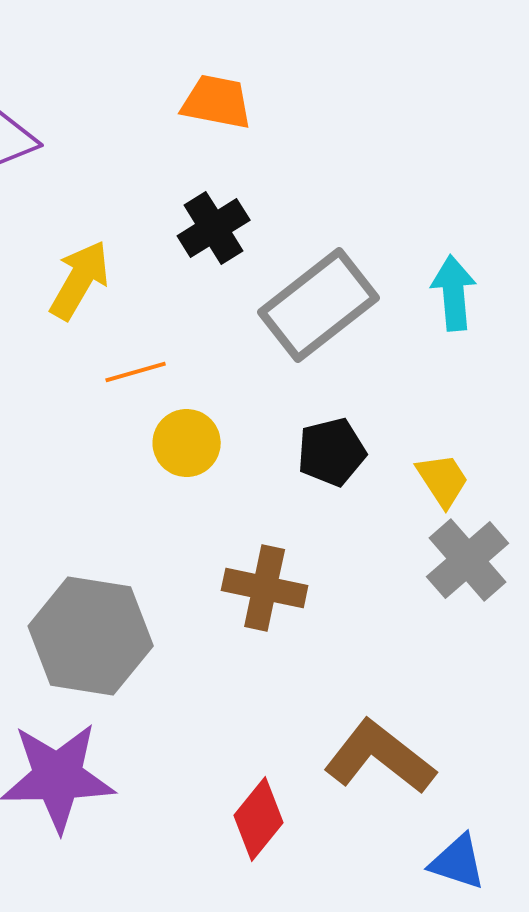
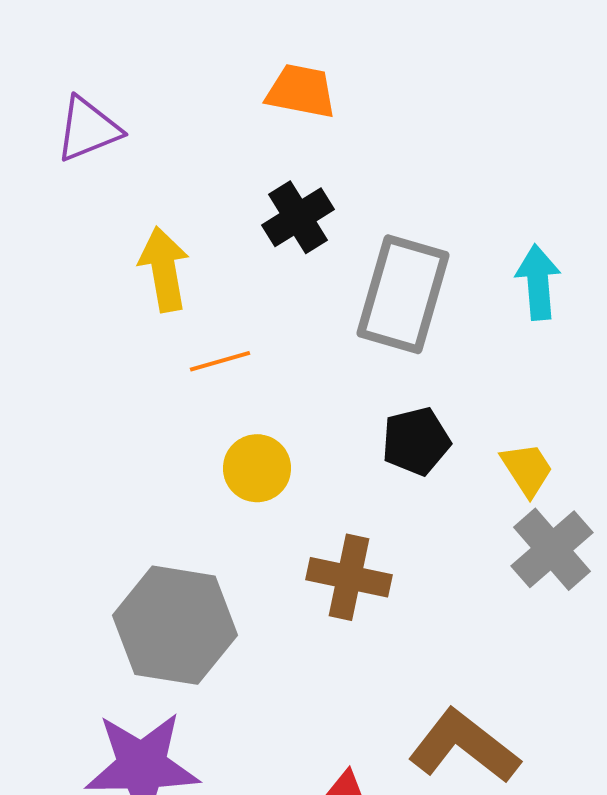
yellow arrow: (80, 280) -> (164, 269), turned -40
gray rectangle: (319, 305) -> (403, 294), turned -36
yellow circle: (187, 443) -> (257, 468), moved

